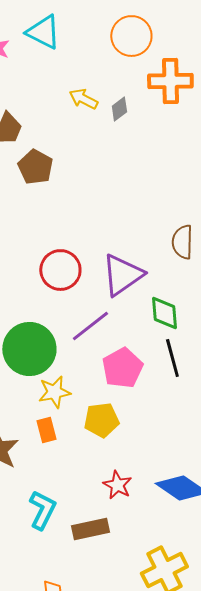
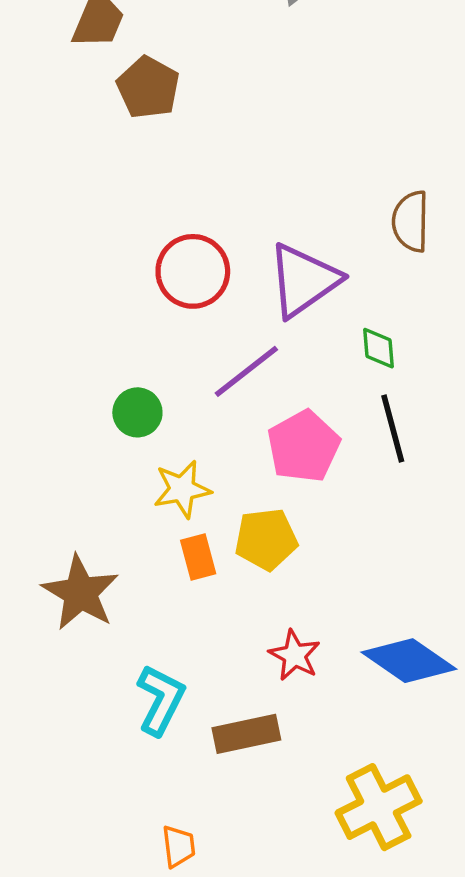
green diamond: (164, 313) -> (379, 348), size x0.7
green circle: (29, 349) -> (137, 412), size x0.5
orange rectangle: (46, 430) -> (198, 557), moved

